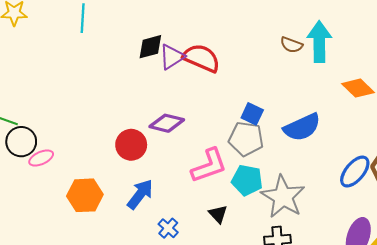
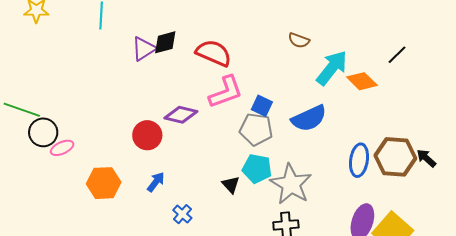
cyan arrow: (319, 42) -> (332, 68), moved, turned 39
purple triangle: (172, 57) -> (144, 49), moved
pink L-shape: (209, 166) -> (226, 92), moved
blue ellipse: (355, 172) -> (359, 160), turned -32
blue arrow: (140, 194) -> (156, 182), size x0.7
black triangle: (218, 214) -> (231, 185), moved

